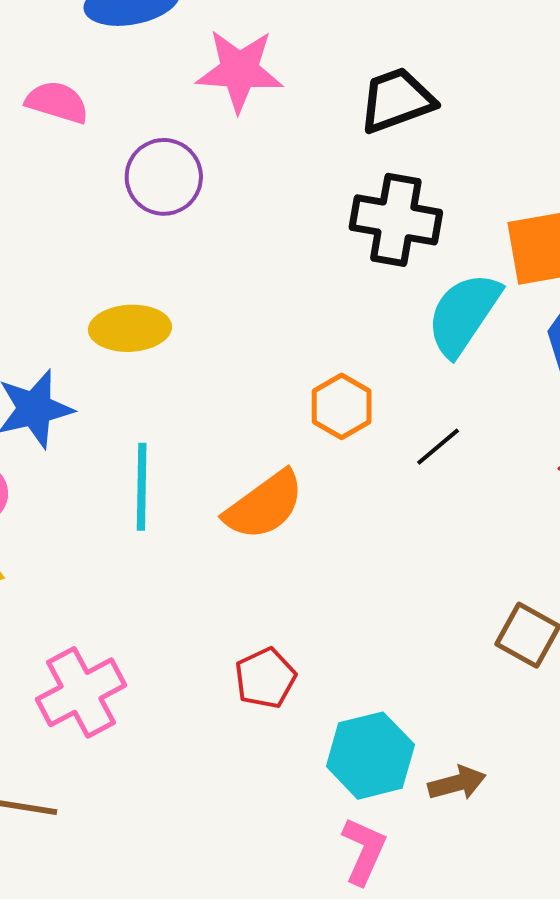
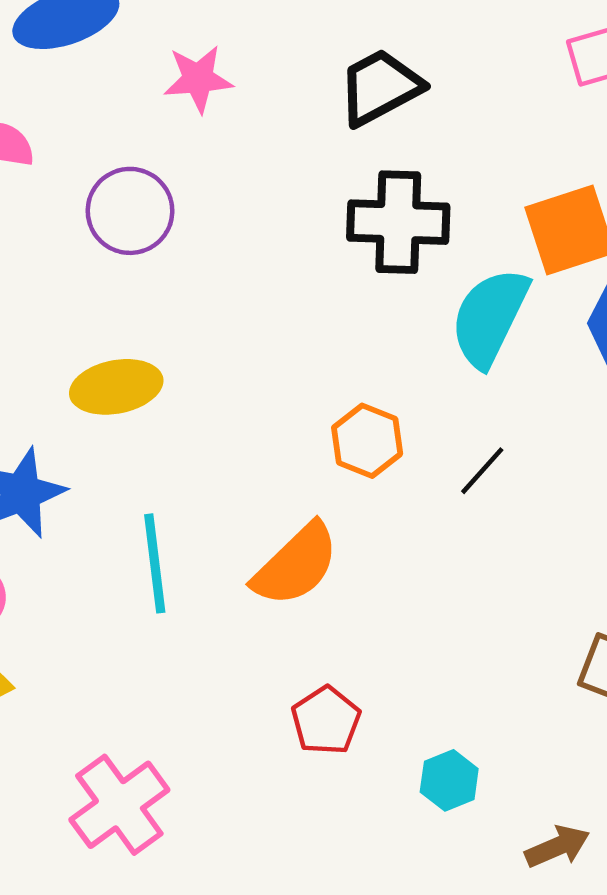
pink star: (239, 70) -> (198, 79), size x0.7
red pentagon: (265, 678) -> (326, 721), moved
cyan hexagon: (370, 756) -> (449, 780), moved, size x0.6

